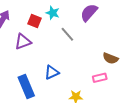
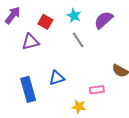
cyan star: (53, 13) -> (74, 16), moved
pink rectangle: (100, 78) -> (97, 90), moved

